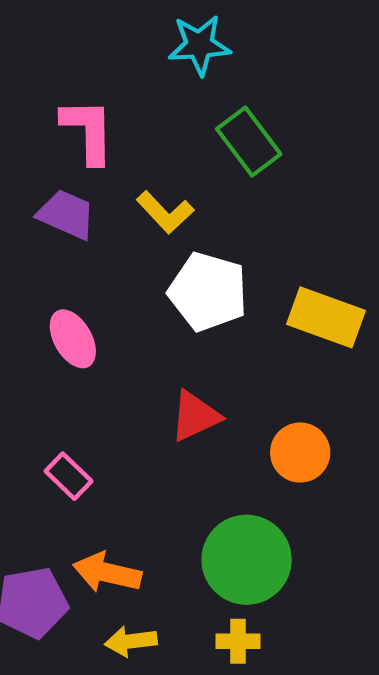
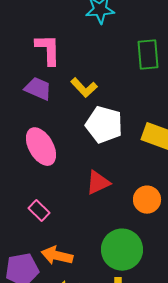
green rectangle: (249, 142) -> (148, 55), moved, turned 32
pink ellipse: (73, 339) -> (41, 147), size x1.4

